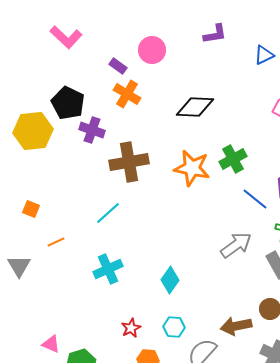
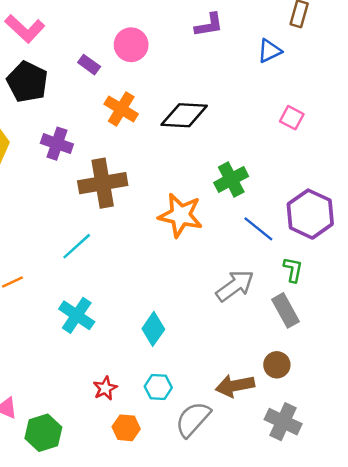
orange cross: (127, 94) -> (121, 109), moved
black pentagon: (68, 103) -> (27, 82), moved
orange star: (192, 168) -> (181, 215), moved
cyan cross: (108, 269) -> (77, 315), turned -32

